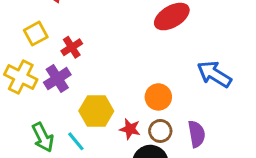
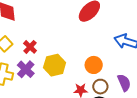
yellow hexagon: (96, 111) -> (55, 65), moved

